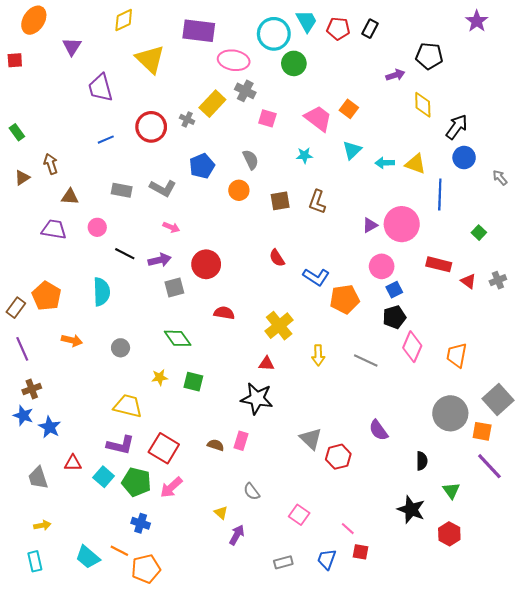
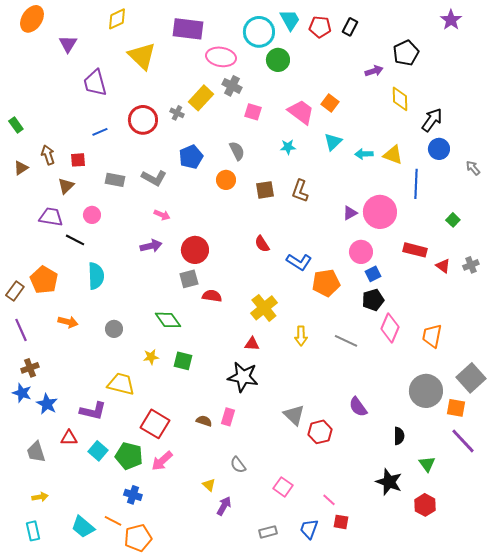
black pentagon: (429, 56) -> (406, 53), turned -30
red square: (15, 60) -> (78, 160), moved
brown triangle: (70, 197) -> (66, 186), turned -48
black line: (125, 254) -> (75, 240), moved
gray square: (174, 288) -> (189, 279), moved
purple L-shape: (121, 445) -> (93, 411), moved

